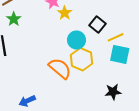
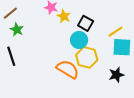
black square: (98, 25) -> (86, 23), moved
black star: (113, 92) -> (116, 75), moved

